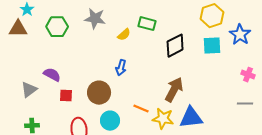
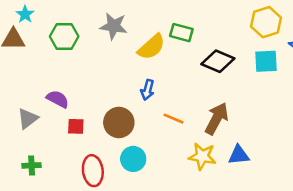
yellow semicircle: (124, 35) -> (151, 47), size x1.6
black diamond: (175, 46) -> (218, 61), turned 50
orange line: (141, 109) -> (174, 119), moved
blue triangle: (191, 118) -> (239, 155), size x0.7

